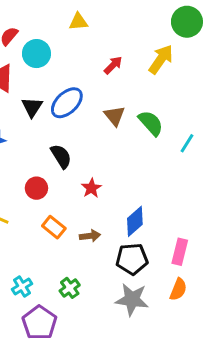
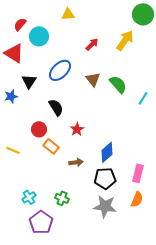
black triangle: (32, 107) -> (29, 81), moved
orange rectangle: (54, 227) -> (51, 146), moved
green cross: (70, 288) -> (62, 198), turned -32

